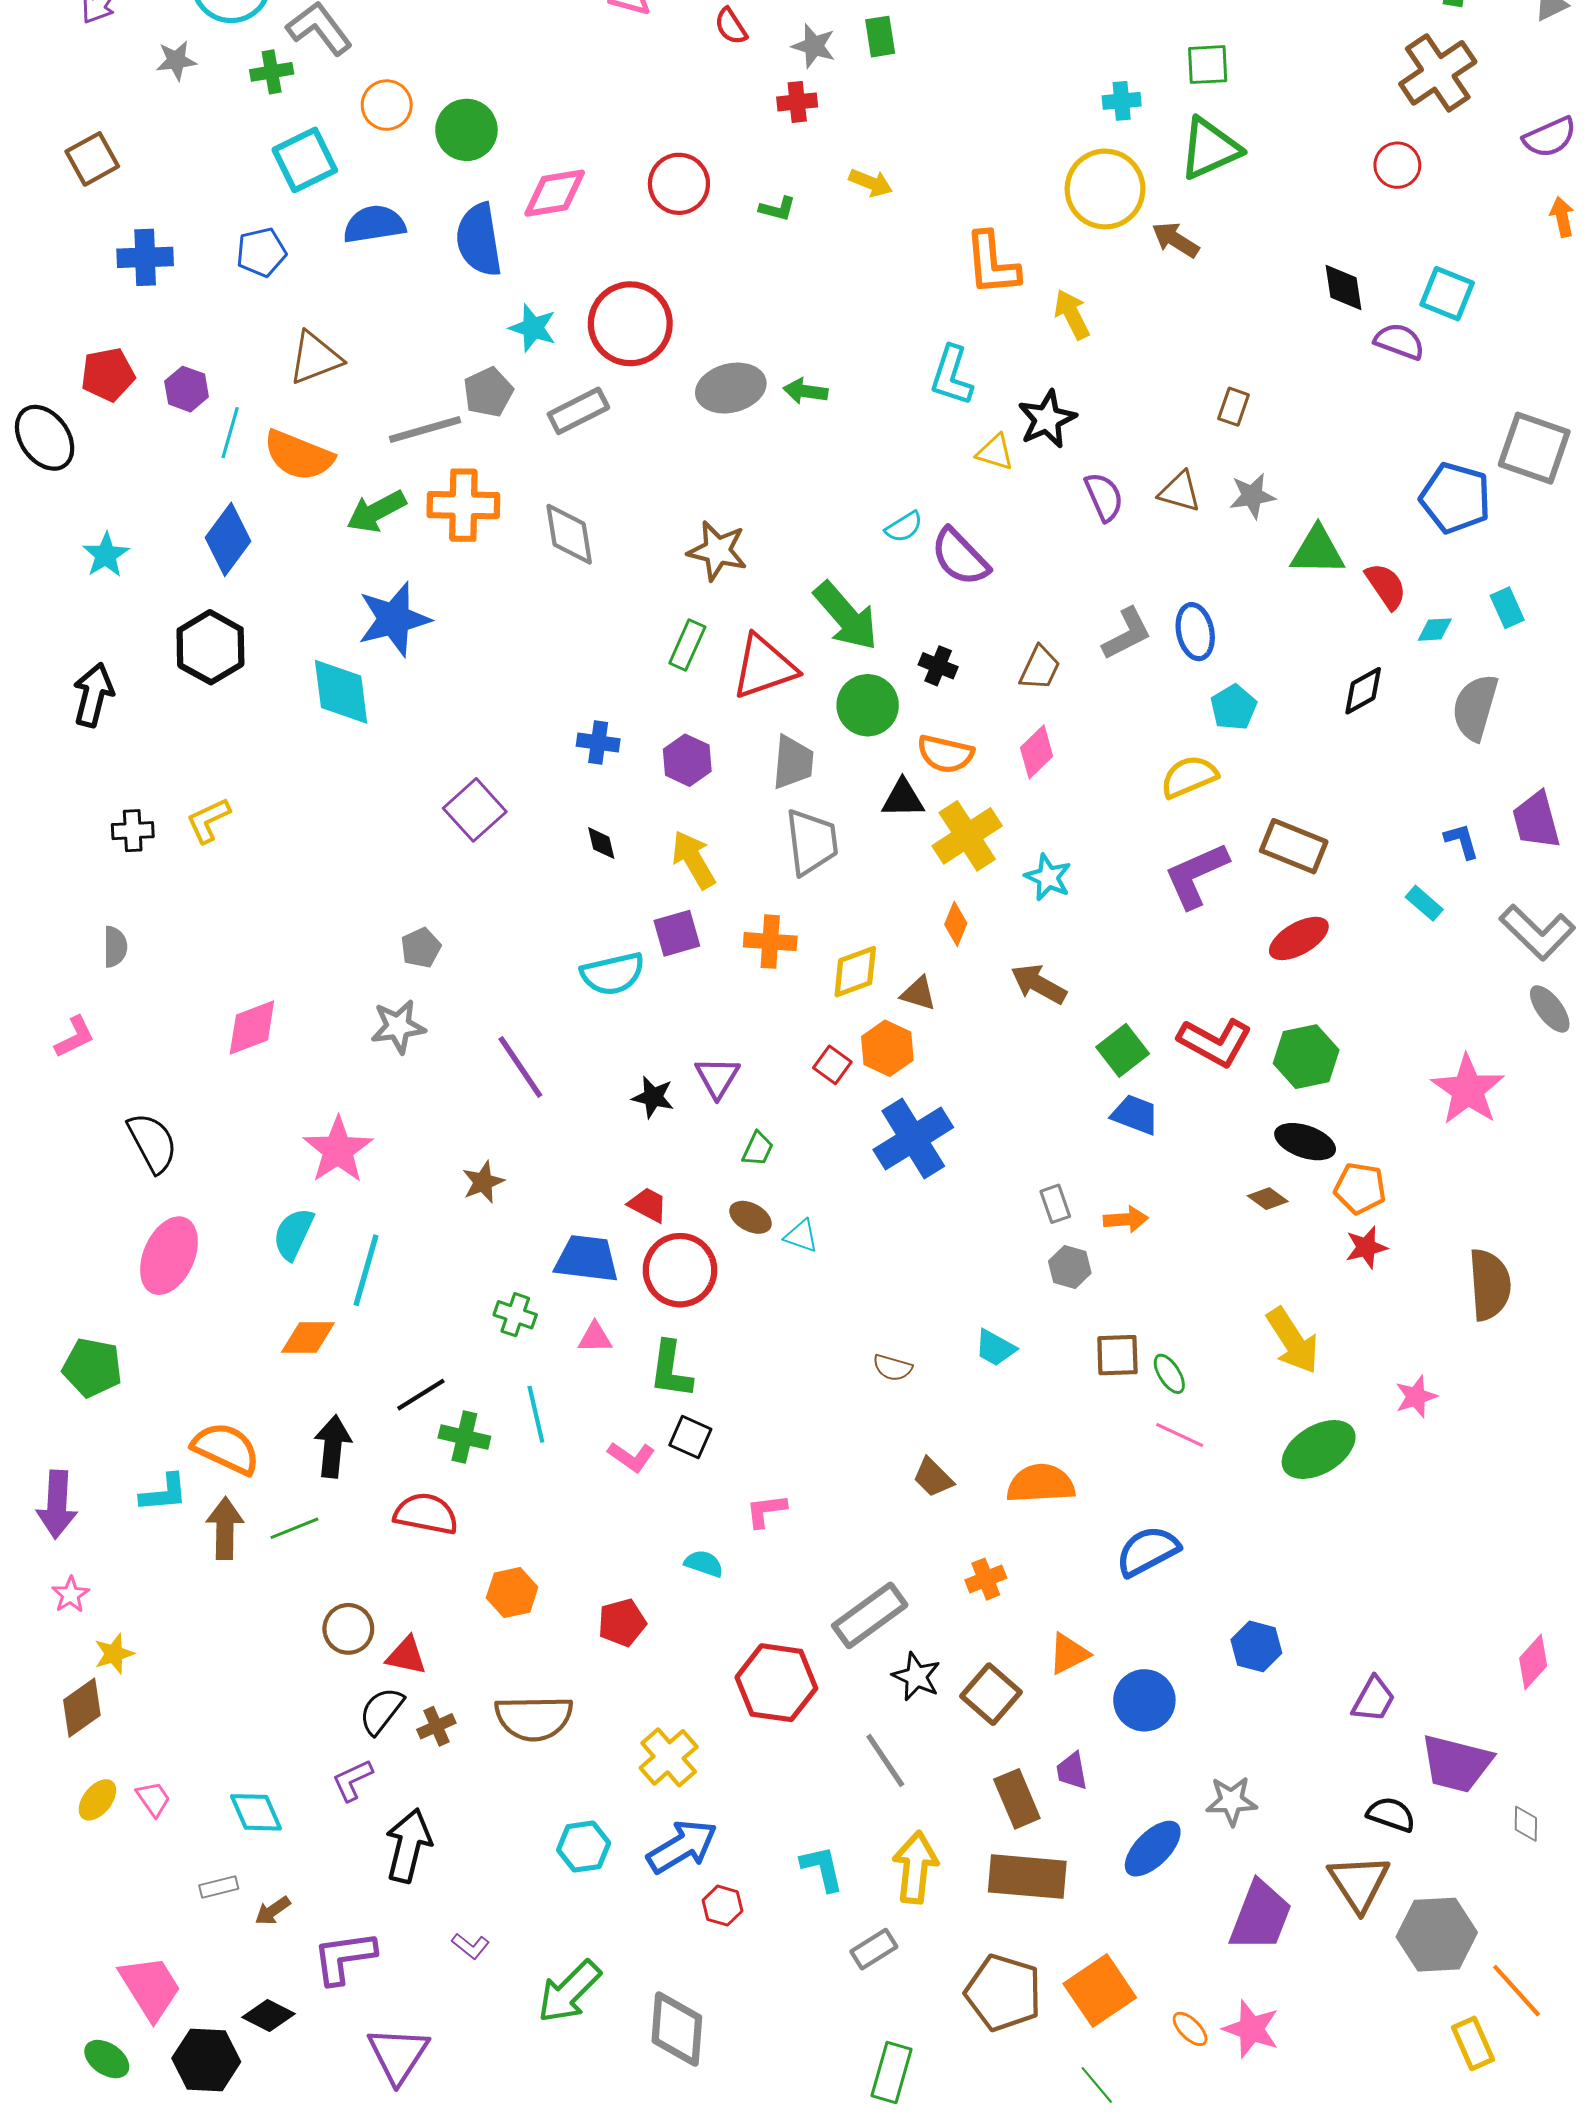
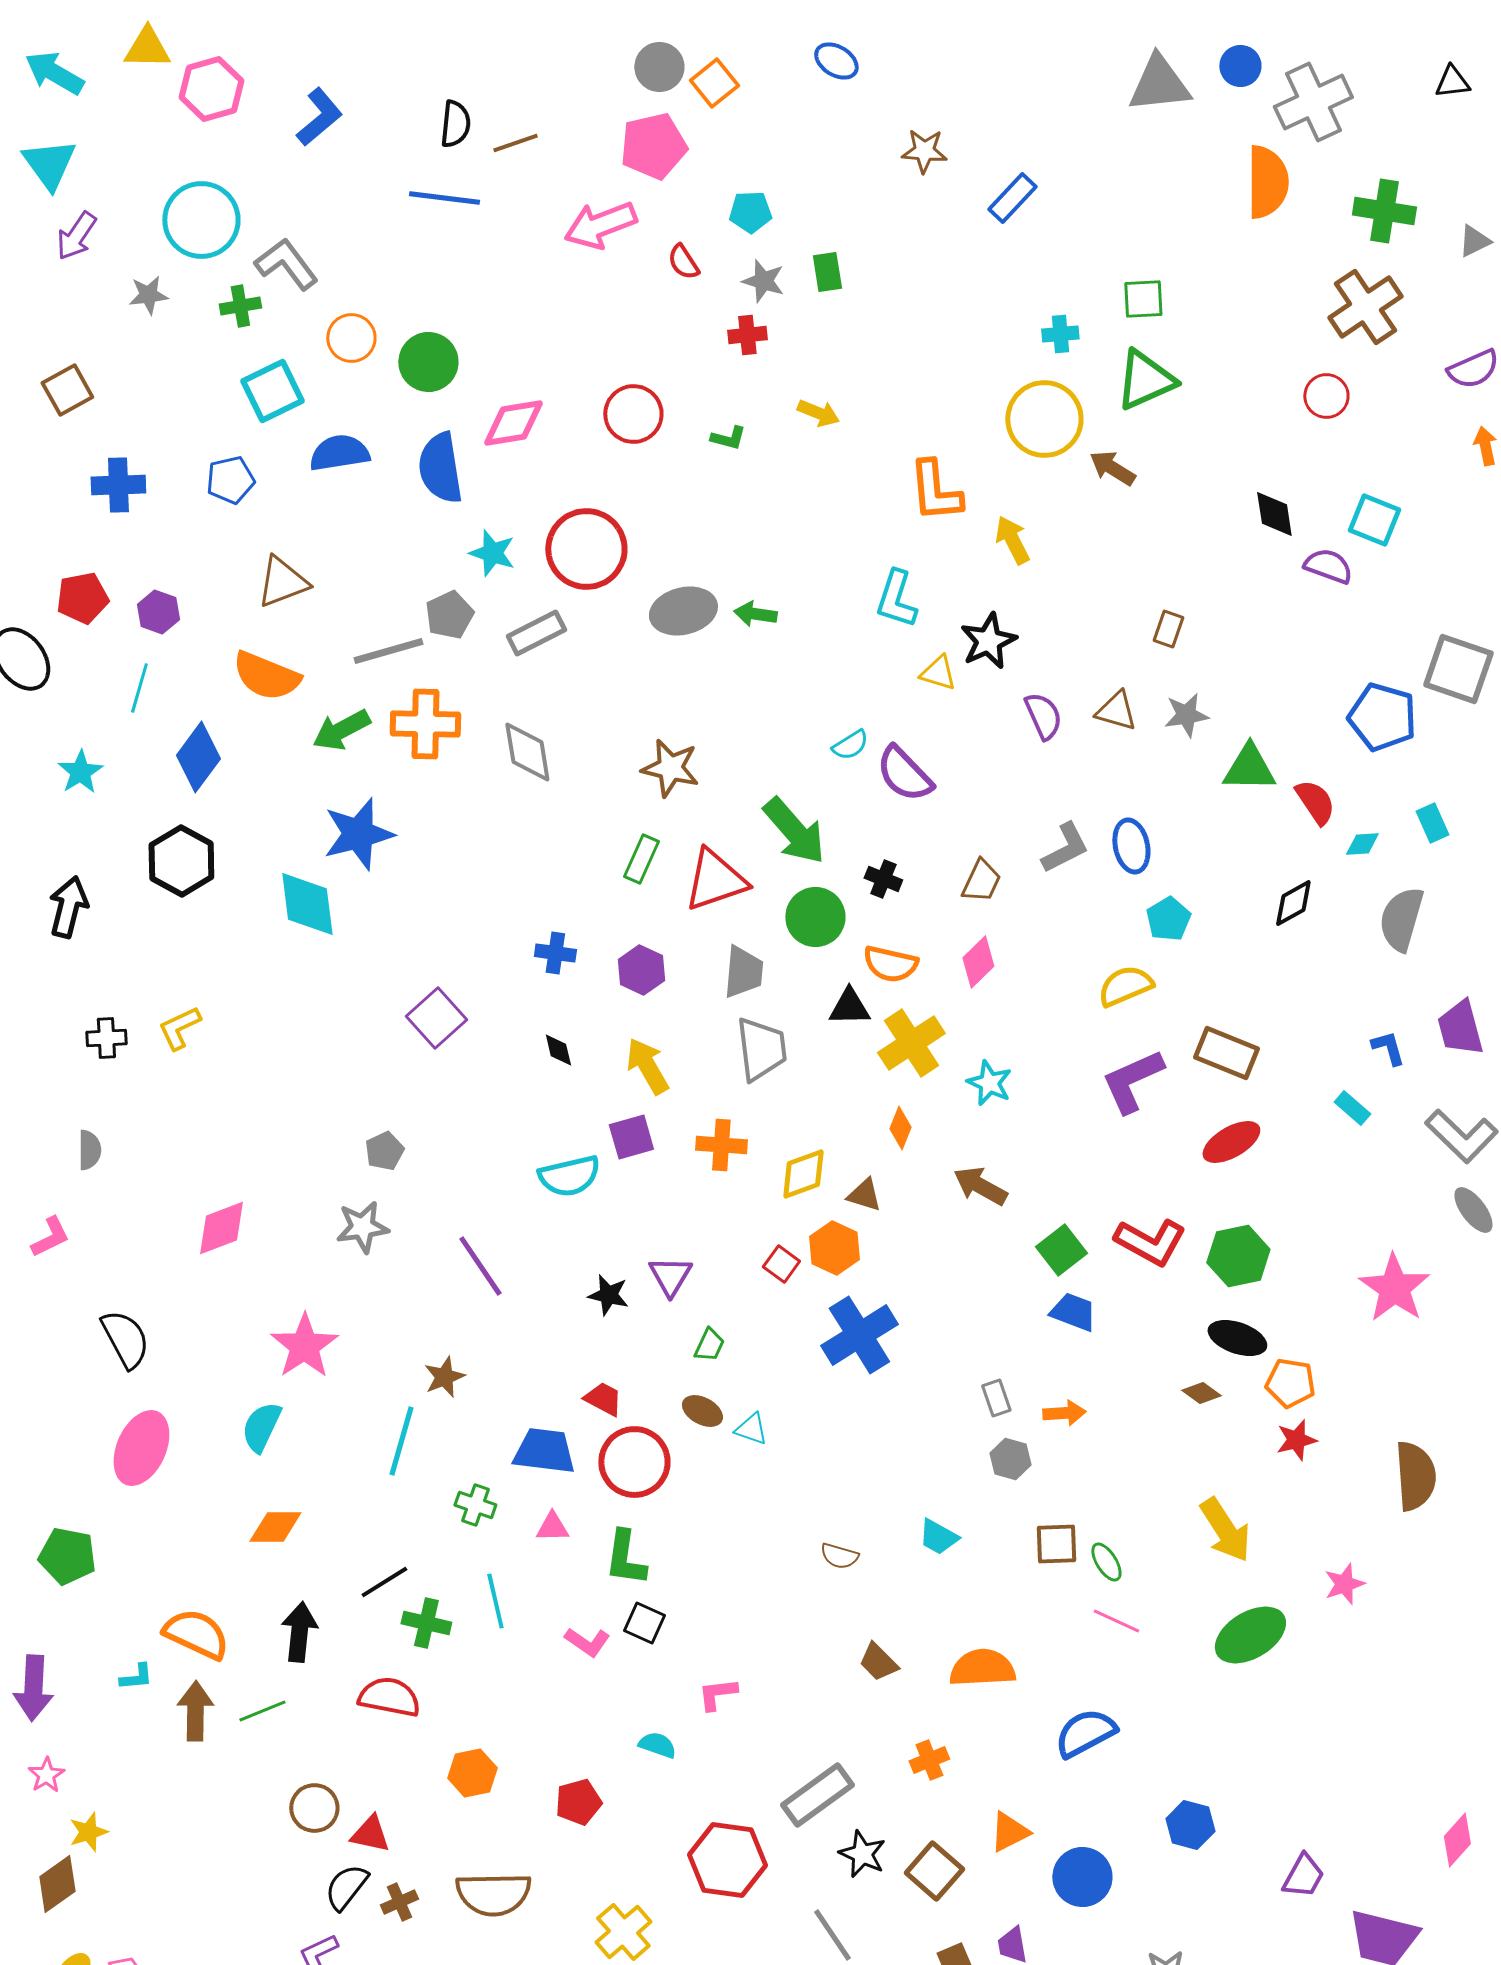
cyan line: (230, 433) -> (139, 688), moved
cyan line: (366, 1270) -> (401, 1441), moved
cyan L-shape: (164, 1493) -> (136, 1677), size x0.7

